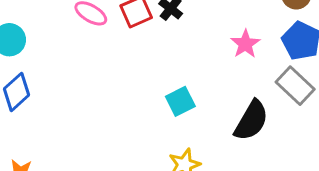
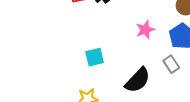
gray rectangle: (295, 86) -> (171, 64), size x0.7

